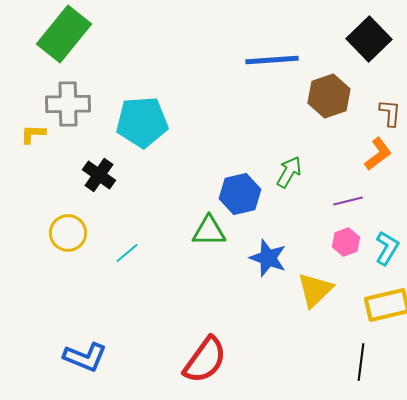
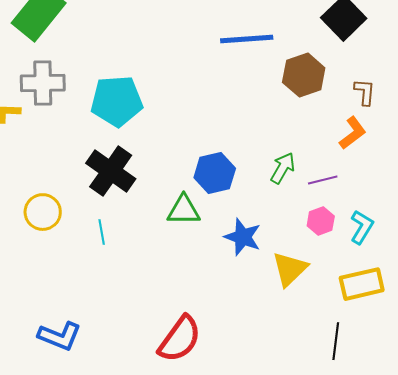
green arrow: (289, 172) -> (283, 168), moved
black cross: (99, 175) -> (111, 171), moved, size x1.5
cyan line: (127, 253) -> (102, 232), turned -60

